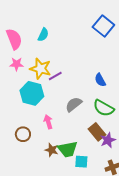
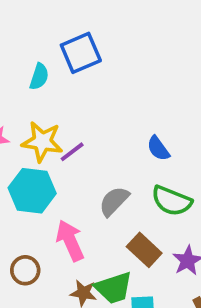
blue square: (103, 26) -> (81, 53), moved, turned 35
pink arrow: (48, 122) -> (70, 240), size x1.5
brown rectangle: (97, 132) -> (144, 250), moved

